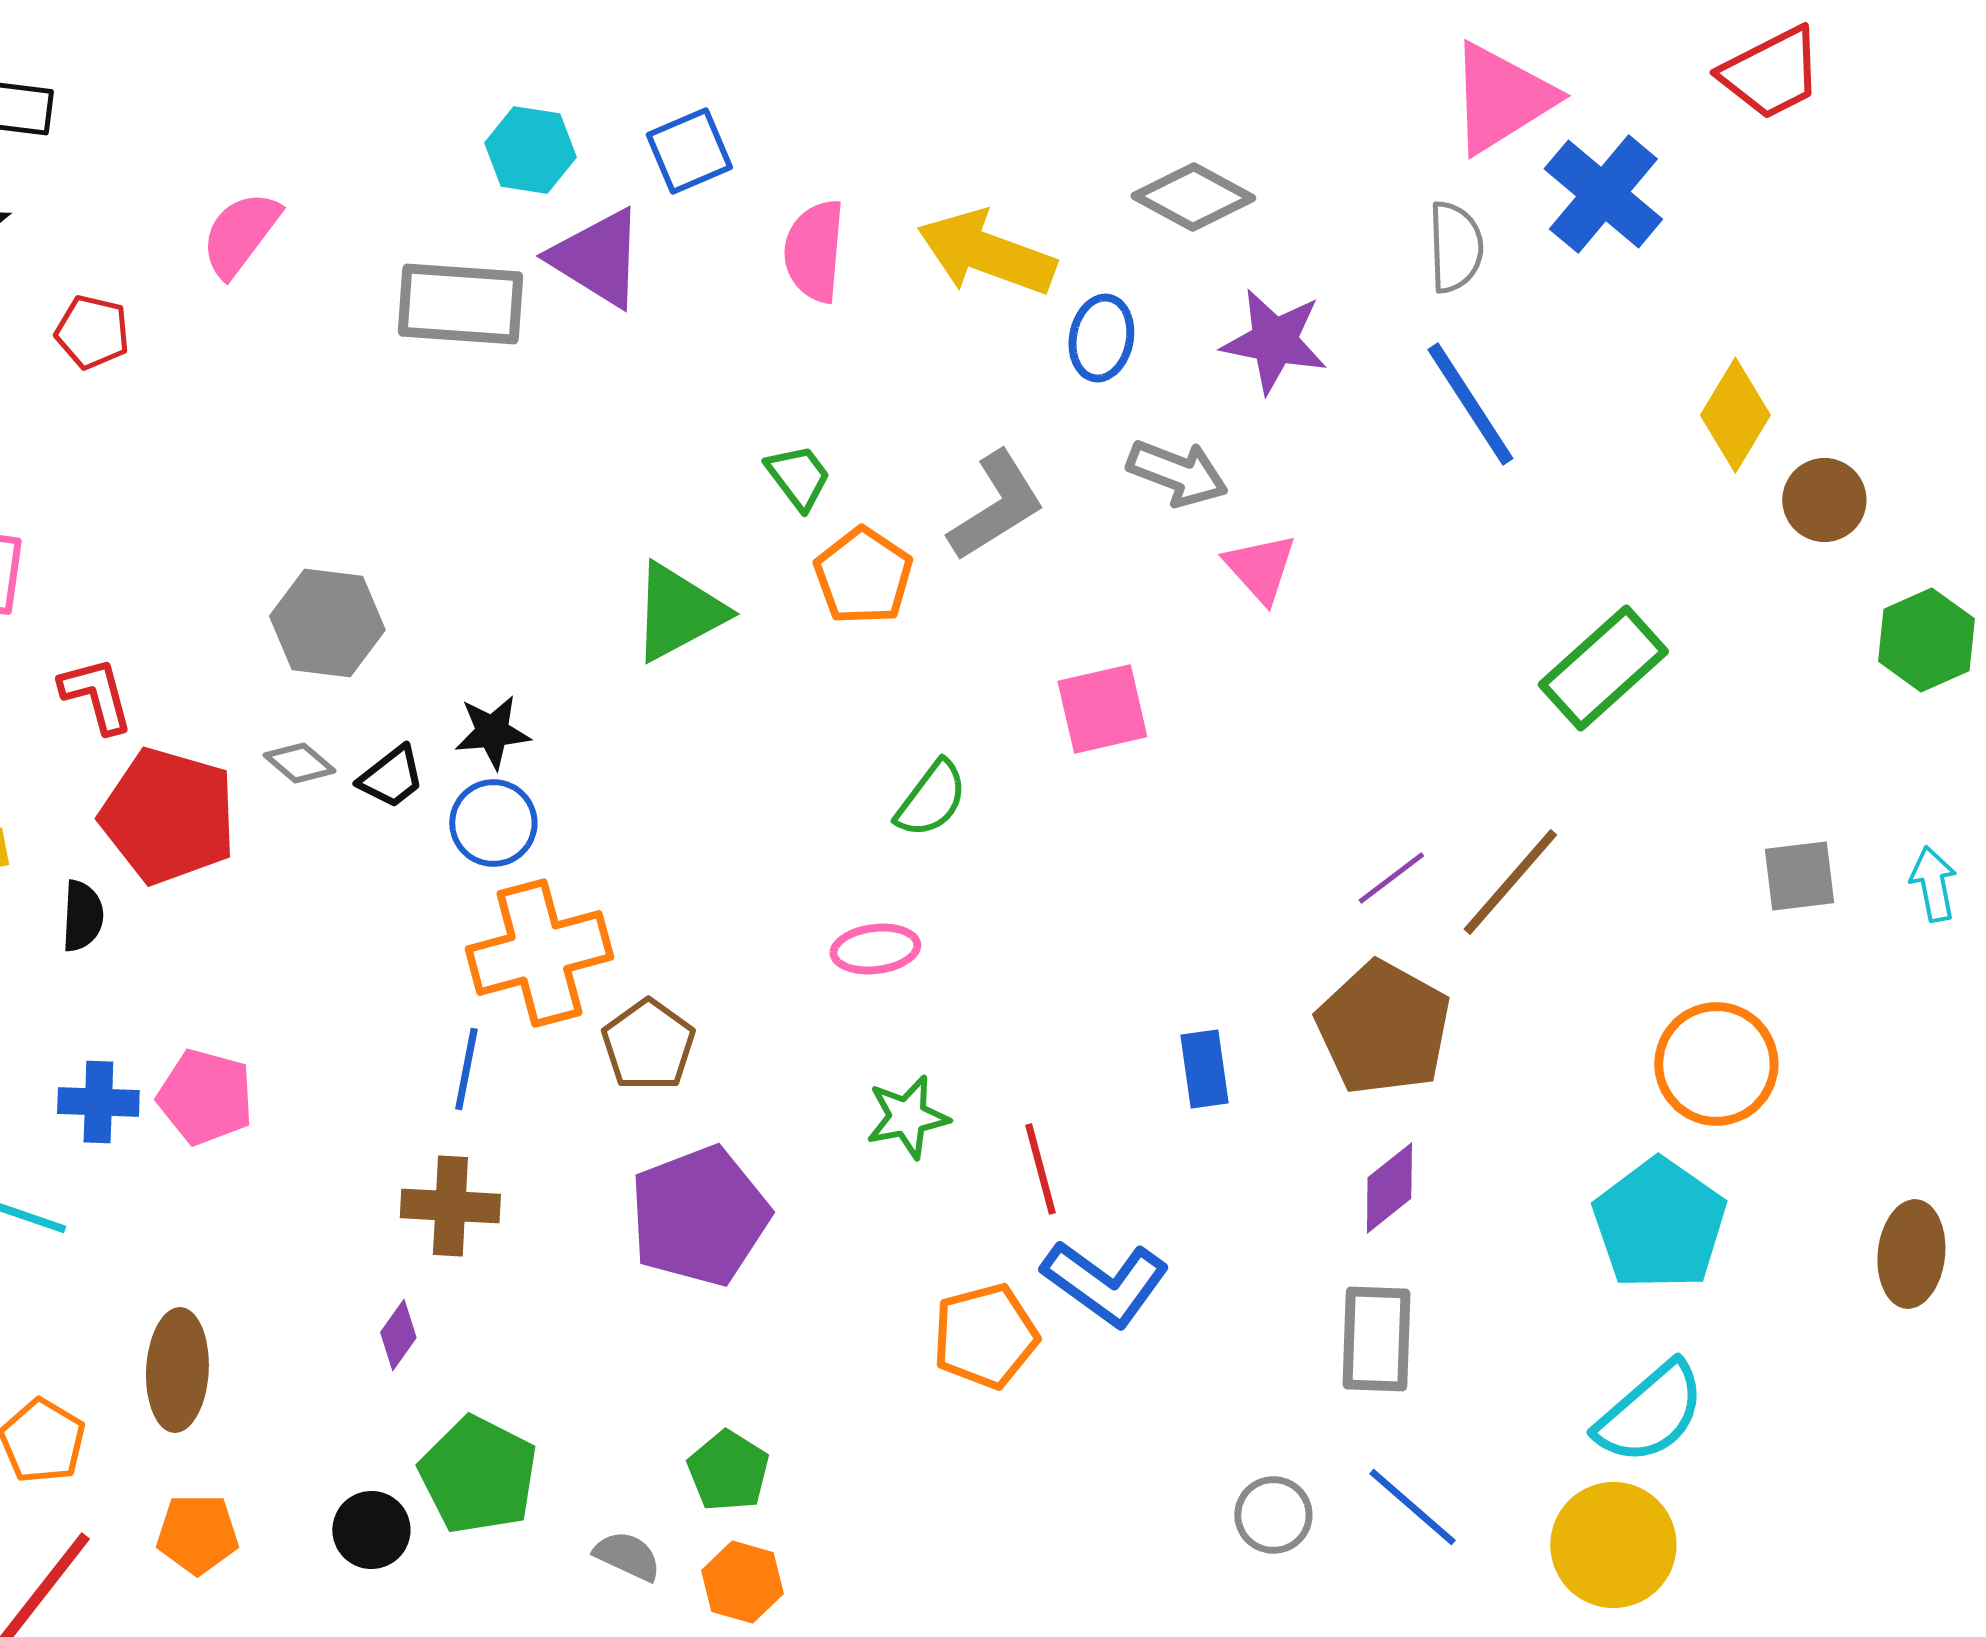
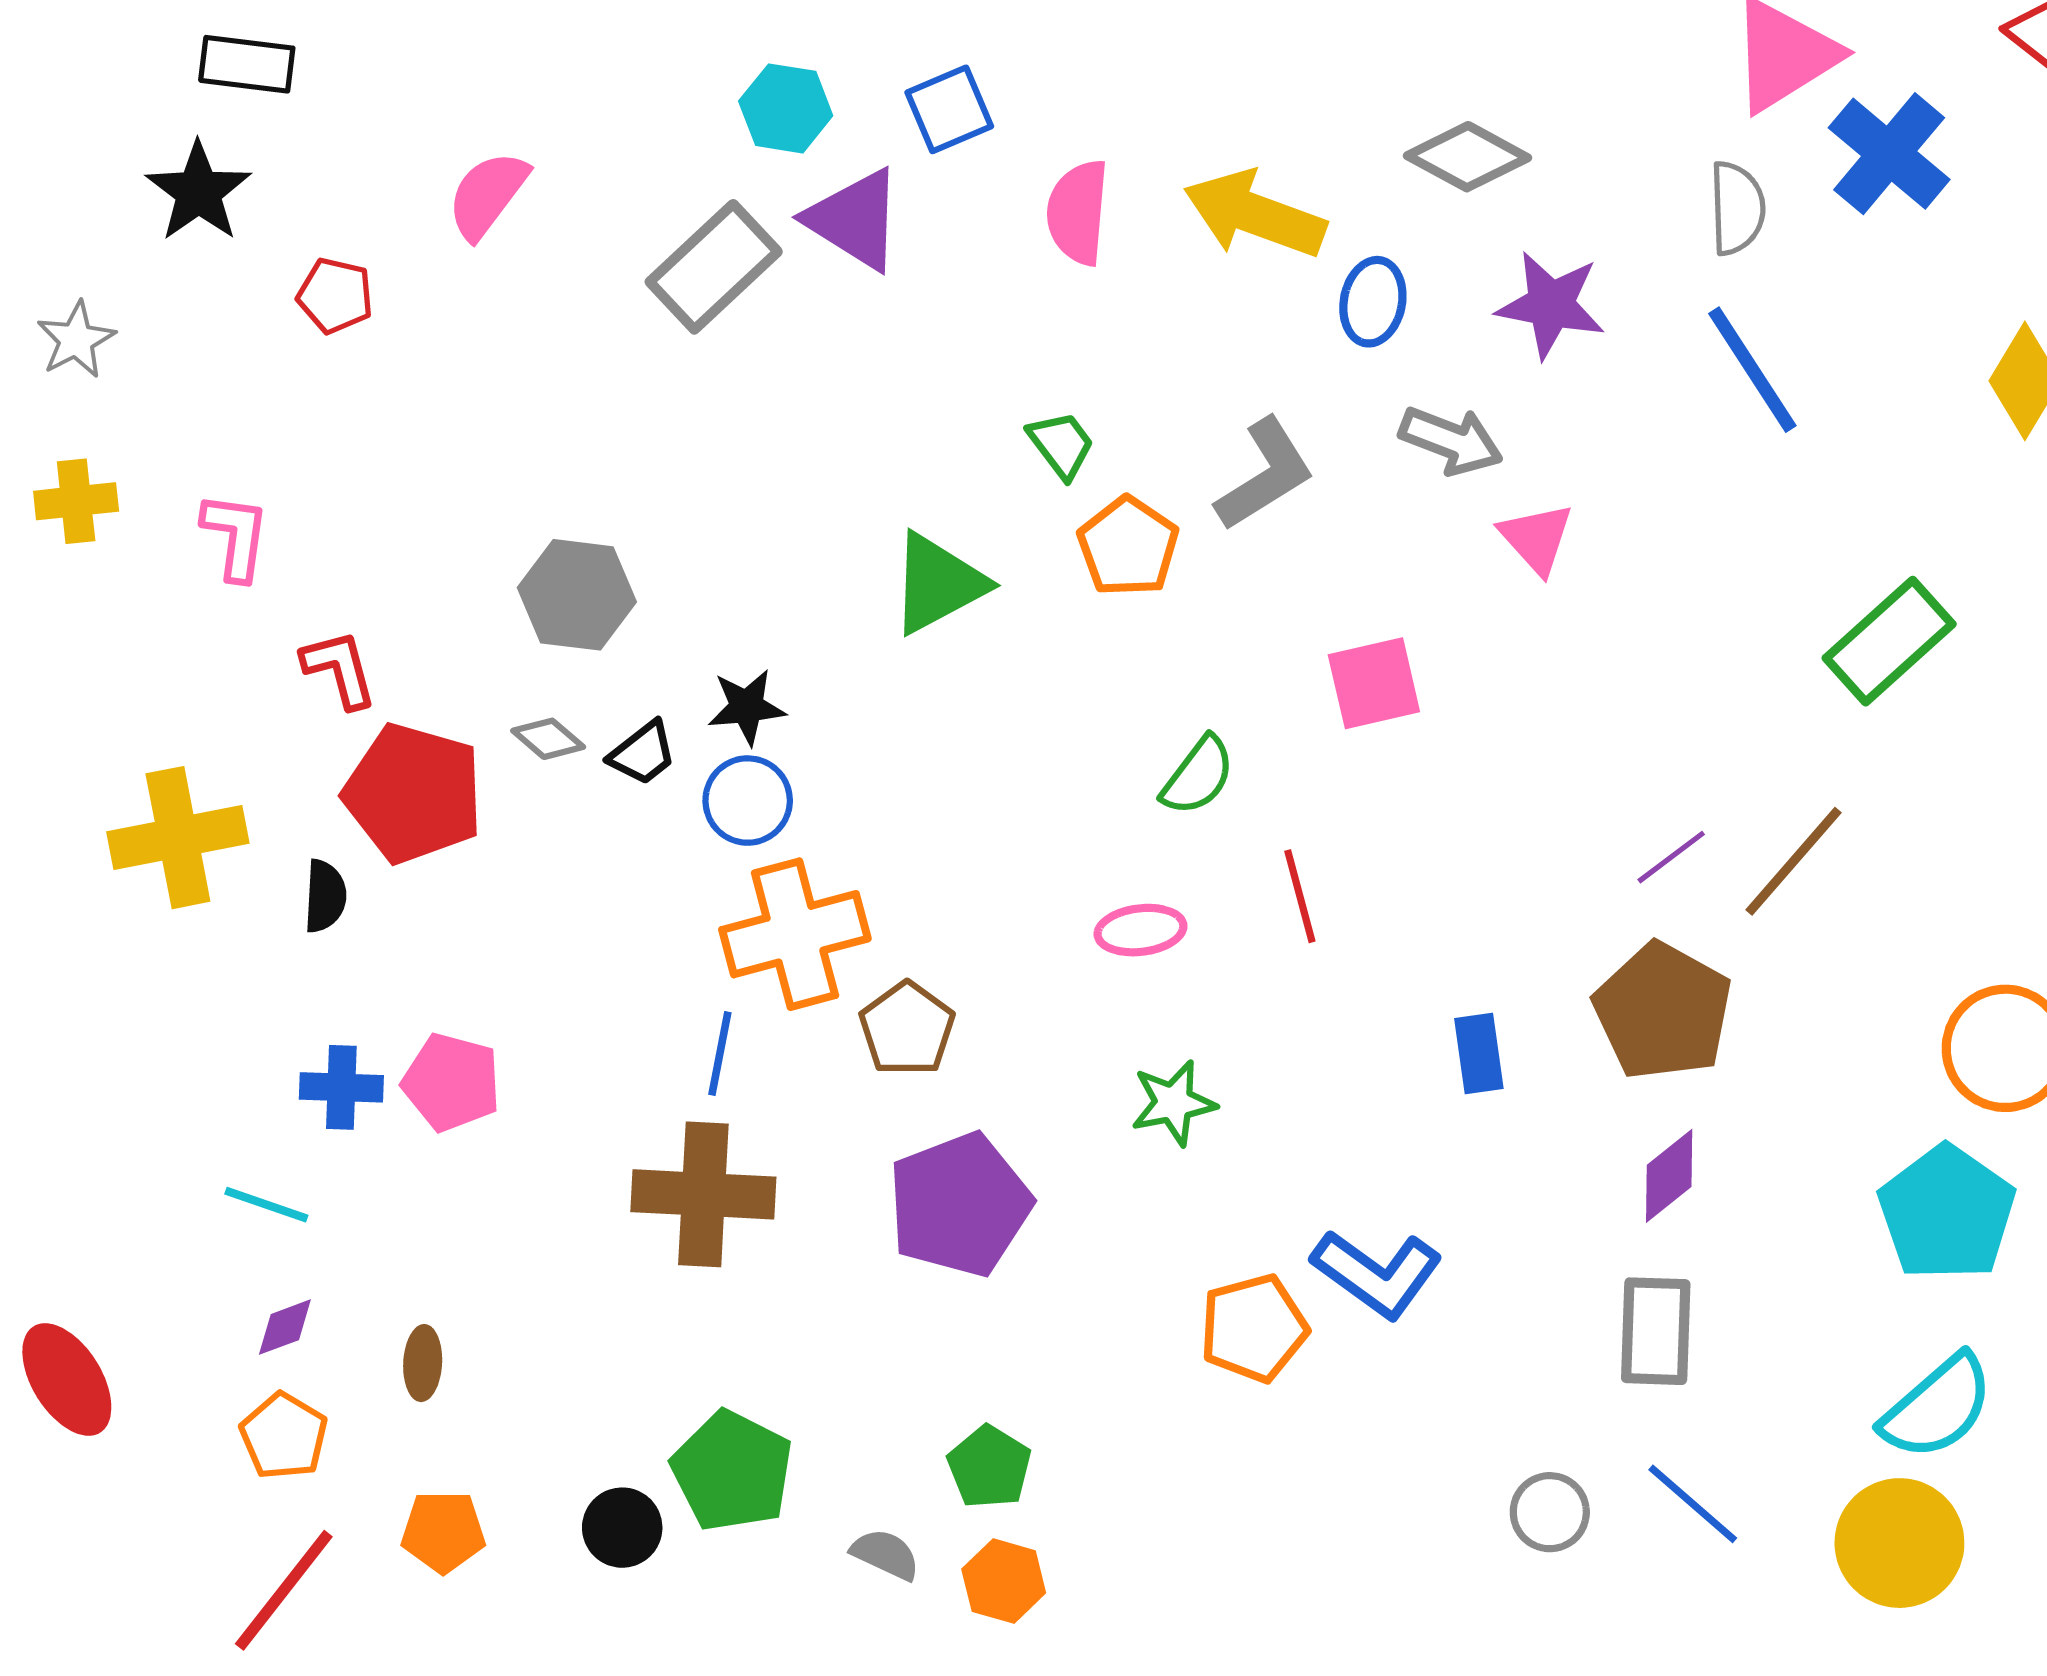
gray rectangle: (460, 304) -> (714, 267), turned -47
red line: (1040, 1169) -> (1300, 896), moved
brown cross: (450, 1206) -> (703, 1194), size x1.4
purple diamond: (398, 1335) -> (285, 1327), moved, turned 34
brown ellipse: (177, 1370) -> (423, 1363), size x0.6

